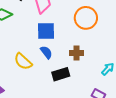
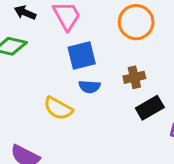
blue semicircle: (46, 52) -> (90, 87), turned 144
black rectangle: (61, 74) -> (150, 108), moved

